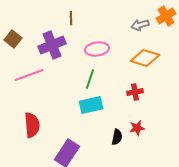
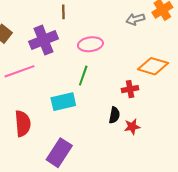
orange diamond: (145, 58) -> (153, 66), moved
cyan rectangle: (91, 105) -> (63, 102), moved
black semicircle: (117, 137) -> (114, 115), moved

